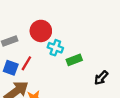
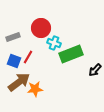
green rectangle: (74, 60) -> (71, 54), size x1.6

